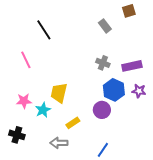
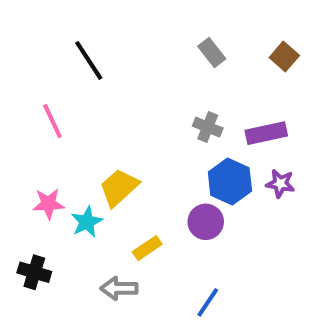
brown square: (129, 11) -> (284, 56), moved, turned -32
yellow trapezoid: (59, 93) -> (119, 188), turned 35

